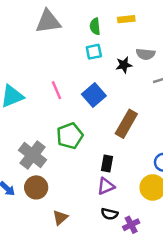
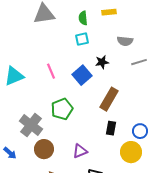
black star: (124, 65) -> (102, 62), moved
black rectangle: (107, 163) -> (111, 128), moved
purple triangle: (106, 186) -> (80, 151), moved
brown circle: (36, 187) -> (44, 149), moved

